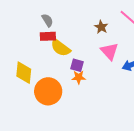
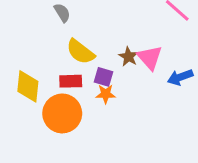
brown star: (101, 27) -> (128, 57), moved
red rectangle: (48, 36) -> (71, 81), moved

